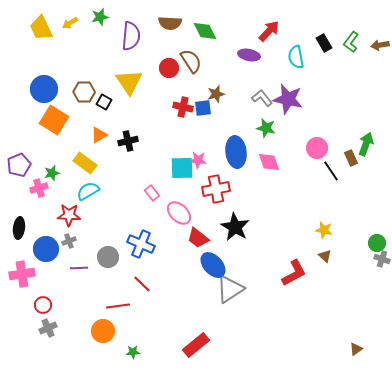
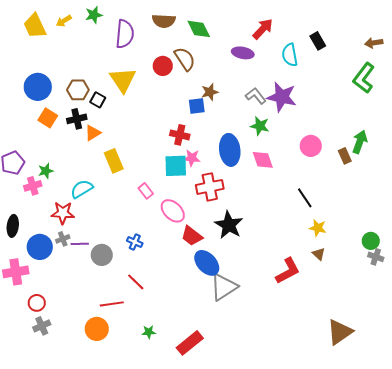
green L-shape: (351, 42) -> (364, 78), moved, size x1.4
red cross: (183, 107) -> (180, 135), moved
orange square: (54, 120) -> (48, 118), size x0.7
black cross: (128, 141) -> (77, 119), moved
yellow rectangle: (85, 163) -> (114, 161), moved, turned 30
black line: (331, 171) -> (305, 198), moved
blue cross: (141, 244) -> (135, 242), size x0.6
purple line: (79, 268) -> (80, 244), moved
brown triangle: (356, 349) -> (340, 332), moved, size x2.0
green star: (133, 352) -> (149, 332), moved

